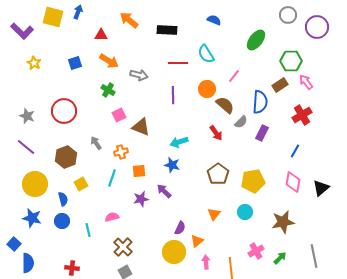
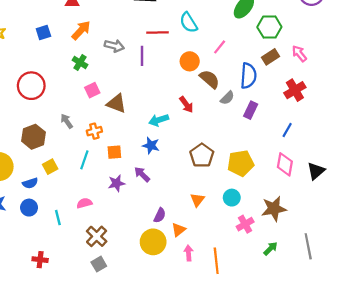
orange arrow: (109, 61) -> (81, 30), turned -78
green hexagon: (291, 61) -> (269, 27), moved
purple line: (173, 95) -> (142, 56), moved
red arrow: (216, 133) -> (186, 105), moved
blue semicircle: (63, 199) -> (30, 183), turned 88
pink cross: (256, 251) -> (245, 224), moved

